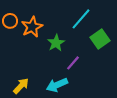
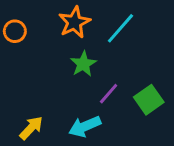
orange star: (32, 27) -> (74, 22), moved
green square: (100, 39) -> (149, 100), moved

